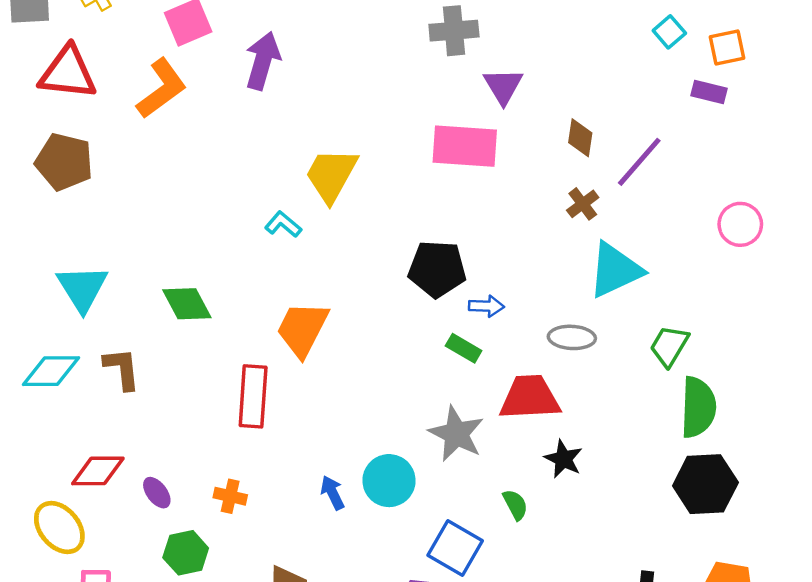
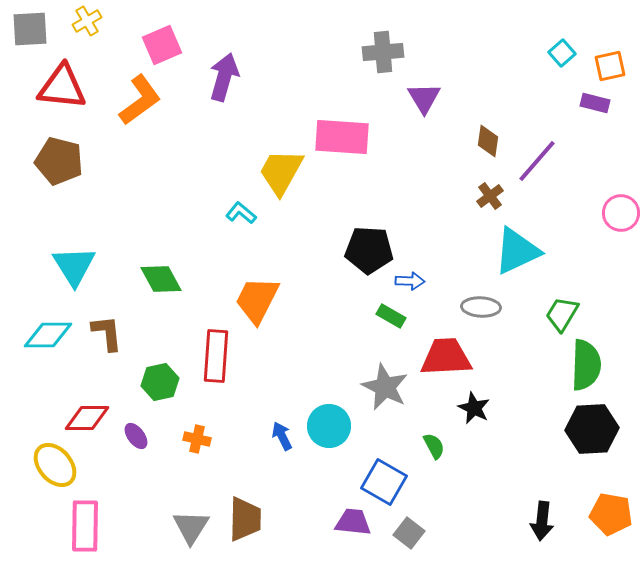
pink rectangle: (465, 146) -> (342, 137), moved
green hexagon: (186, 553) -> (160, 382), moved

